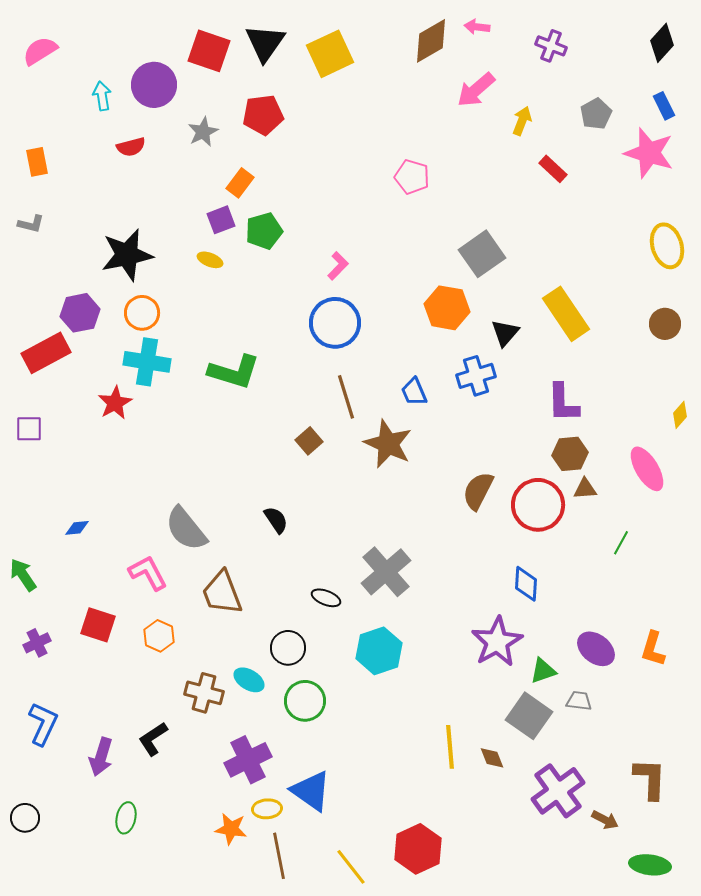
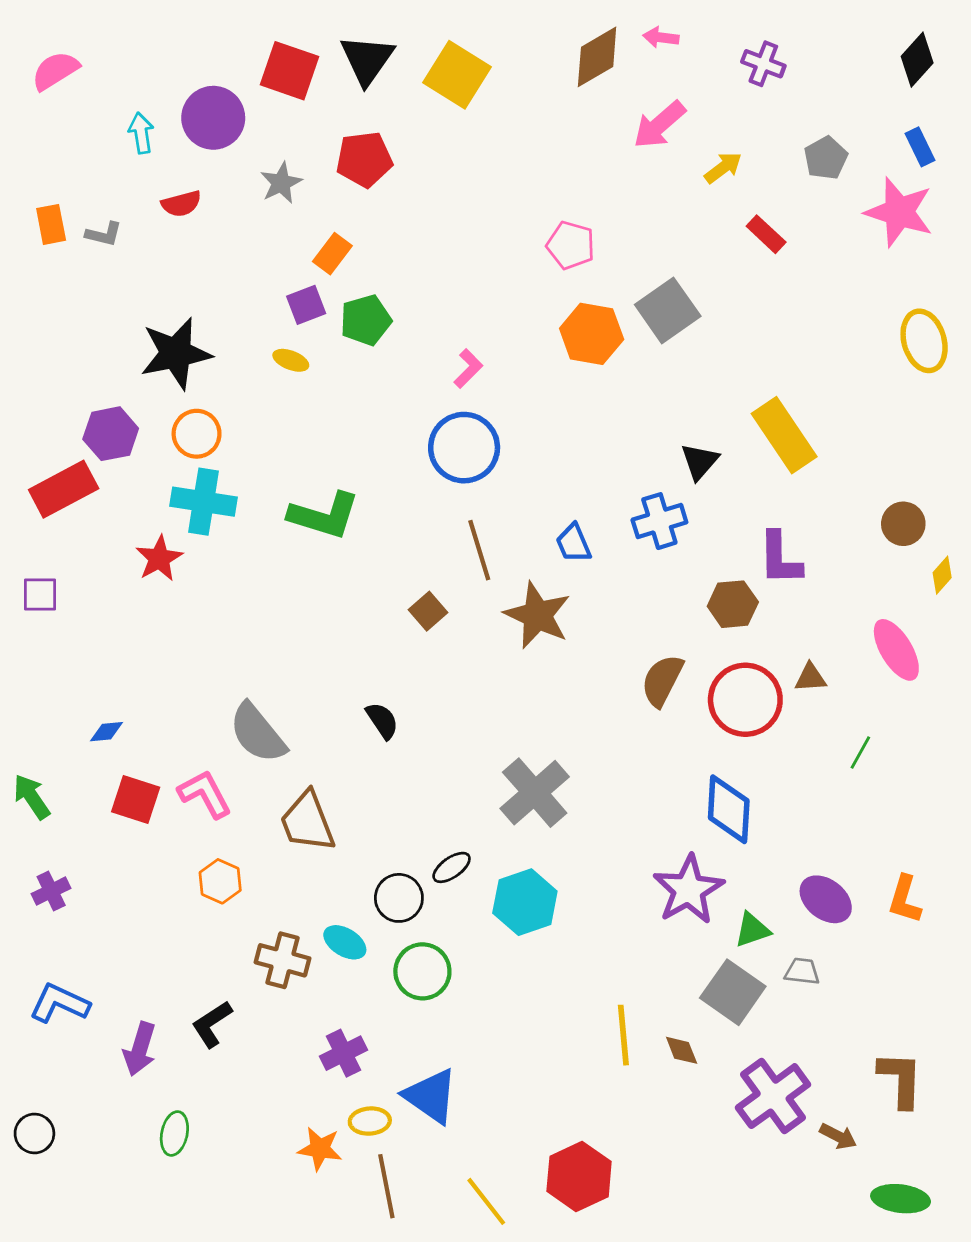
yellow square: (330, 54) -> (457, 75), turned -33
yellow arrow: (522, 121) -> (723, 168), turned 32
gray L-shape: (31, 224) -> (104, 234), moved
gray square: (482, 254) -> (668, 310), moved
orange hexagon: (447, 308) -> (592, 334), moved
brown circle: (665, 324) -> (903, 524), moved
brown hexagon: (570, 454) -> (733, 604), moved
blue diamond: (526, 584) -> (729, 809), size x1.4
black ellipse: (326, 598) -> (452, 867), moved, turned -56
red square: (98, 625) -> (136, 800), moved
blue L-shape: (43, 724) -> (59, 1003), turned -90
purple cross: (248, 760) -> (343, 1053), size x0.7

